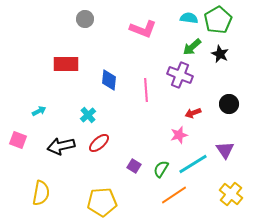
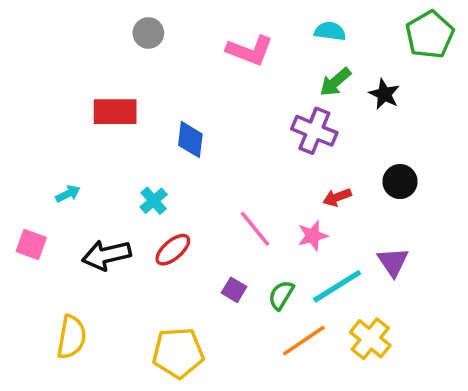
green pentagon: (218, 20) -> (430, 35), moved
pink line: (146, 90) -> (255, 229), moved, turned -35
yellow cross: (231, 194) -> (370, 339), moved

